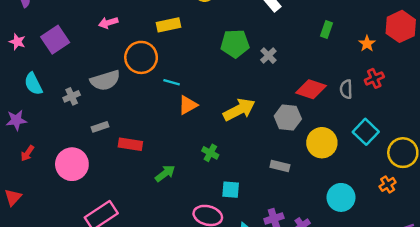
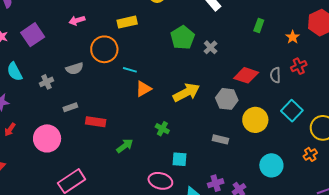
green pentagon: (235, 44) -> (183, 38), turned -30
gray semicircle: (105, 80) -> (75, 69), size x0.7

